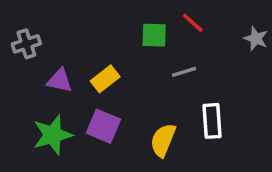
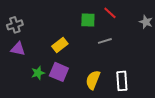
purple triangle: (60, 81) -> (18, 49), moved
white rectangle: (212, 121) -> (122, 81), moved
green star: (53, 135) -> (38, 73), moved, size x0.6

